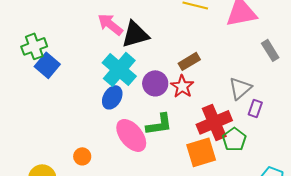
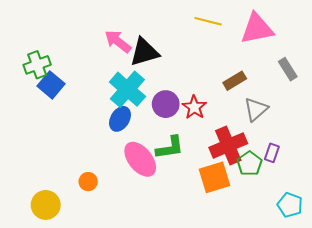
brown rectangle: (189, 61) -> (235, 81), moved
purple rectangle: (255, 108) -> (272, 153), moved

